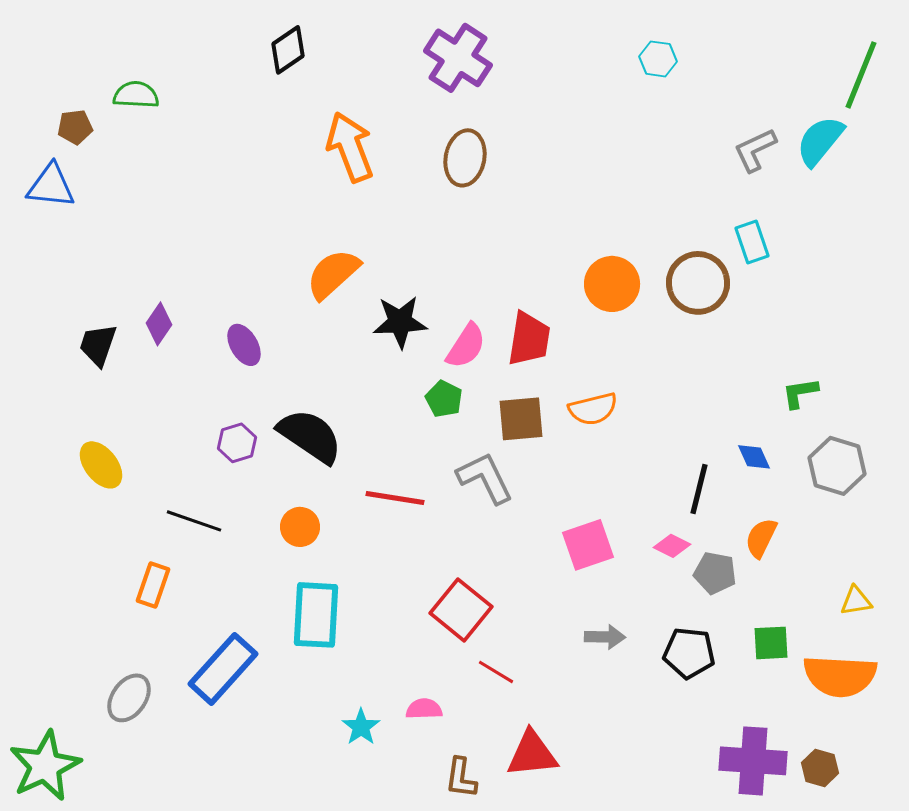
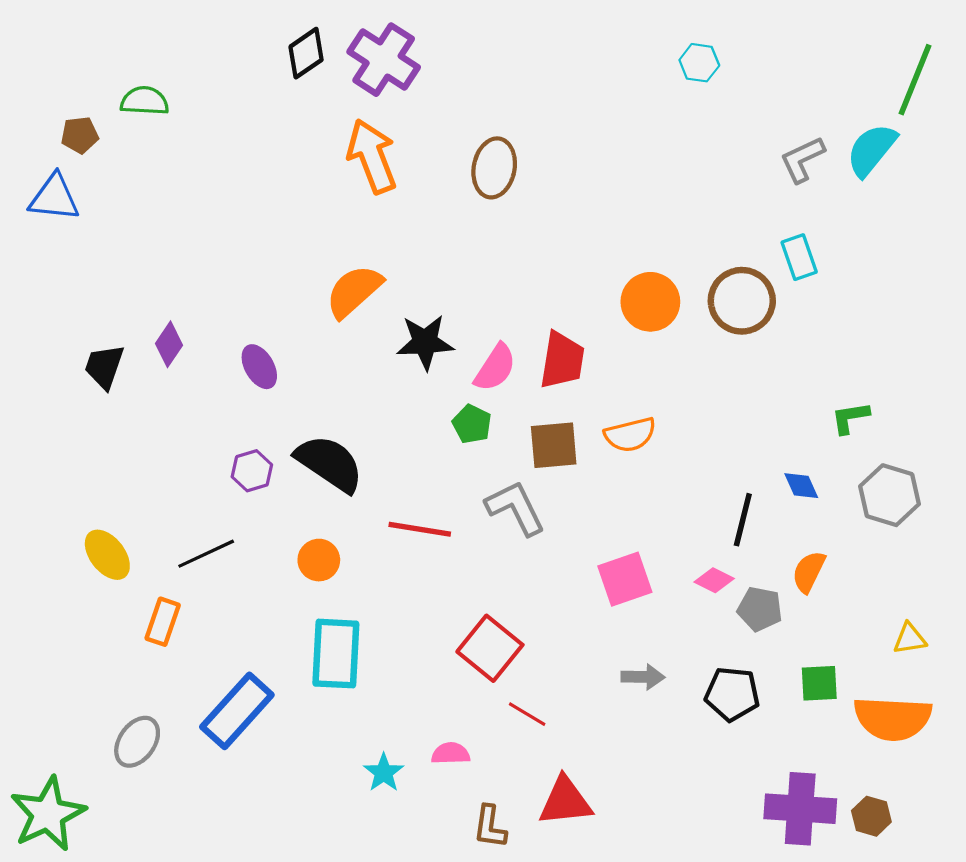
purple cross: (458, 58) -> (384, 60), moved
yellow ellipse: (101, 465) -> (107, 555), moved
black line: (194, 521) -> (206, 554), turned -44

